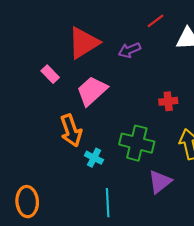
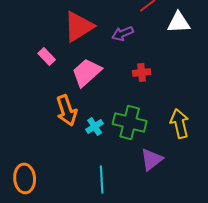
red cross: (168, 101) -> (142, 72), moved
cyan cross: (94, 158) -> (95, 126), moved, turned 30

